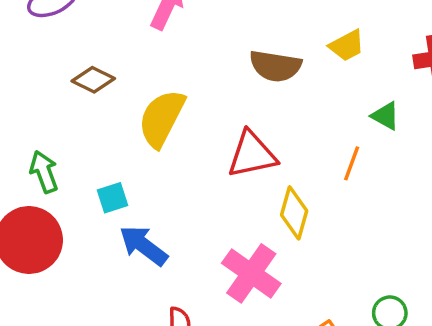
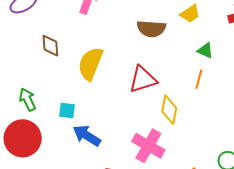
brown diamond: (93, 80) -> (50, 46), turned 65
green triangle: (385, 116) -> (205, 50), moved
cyan square: (112, 198) -> (67, 111), turned 30

